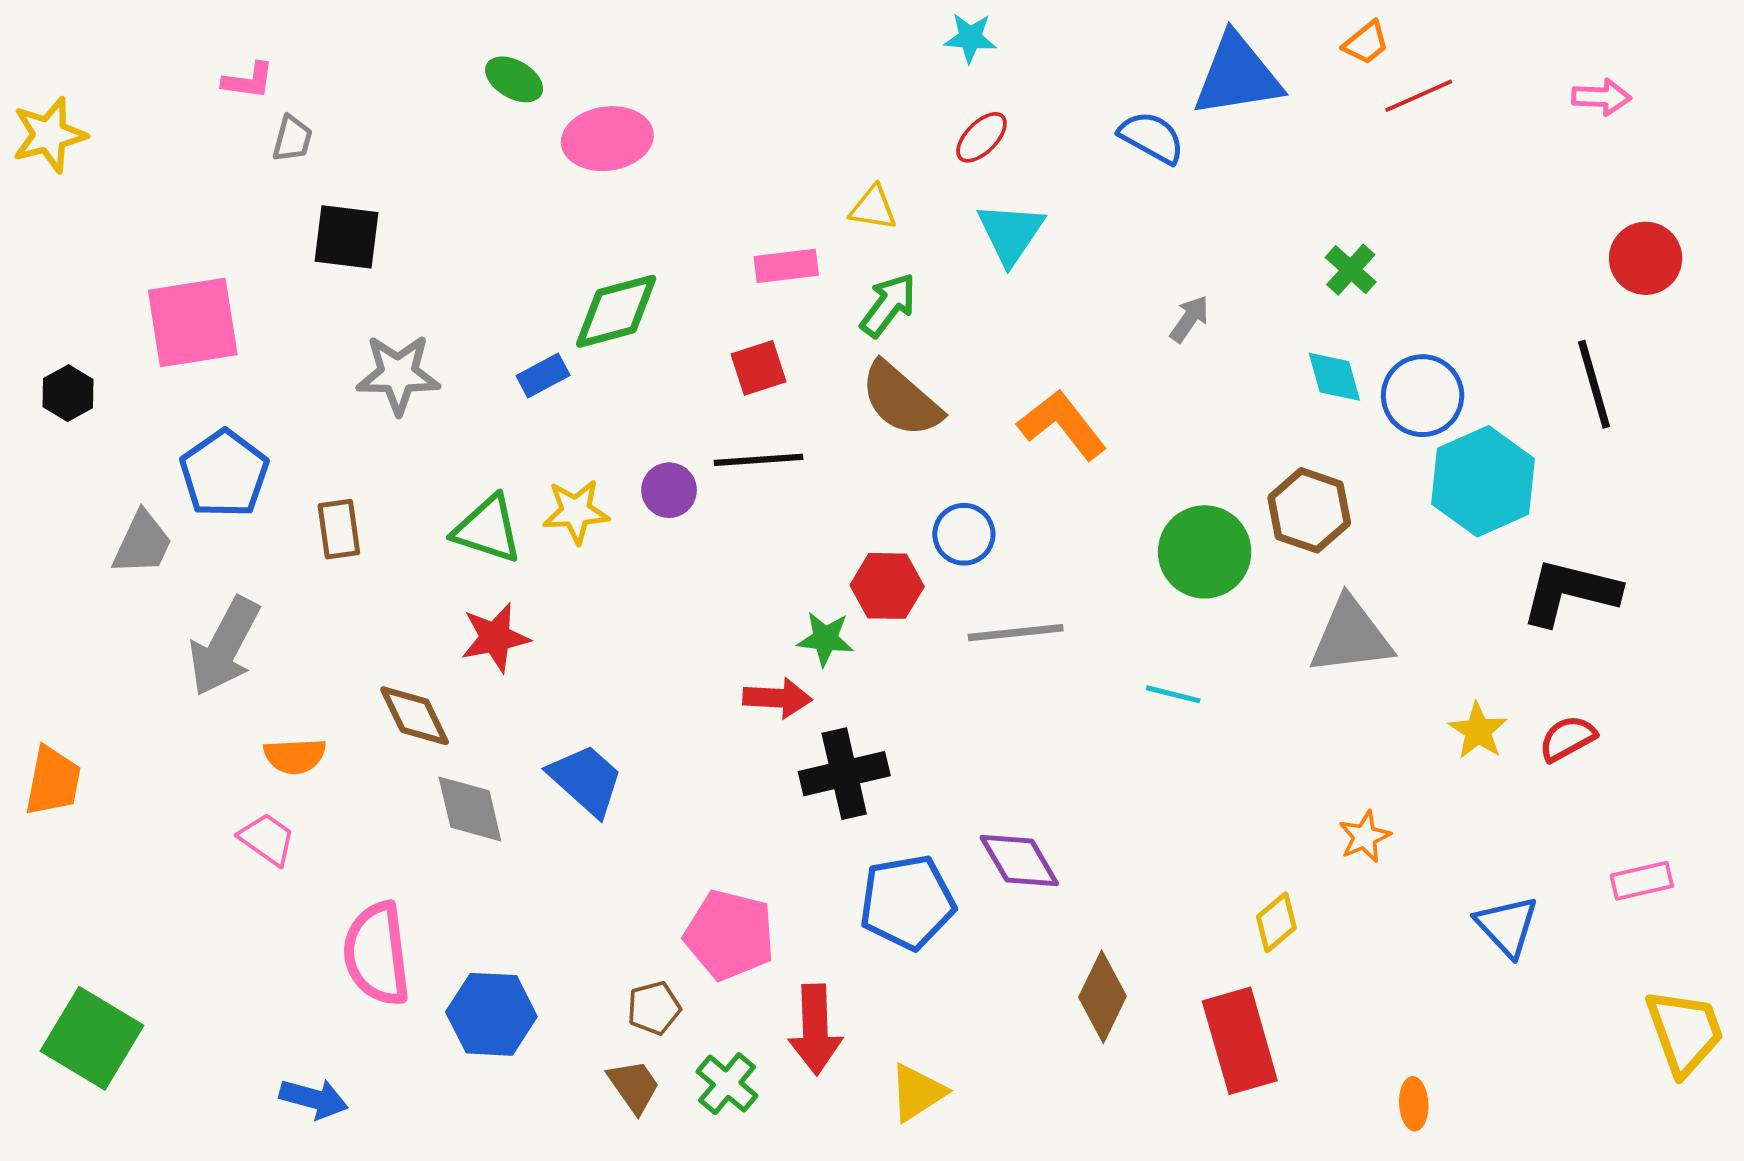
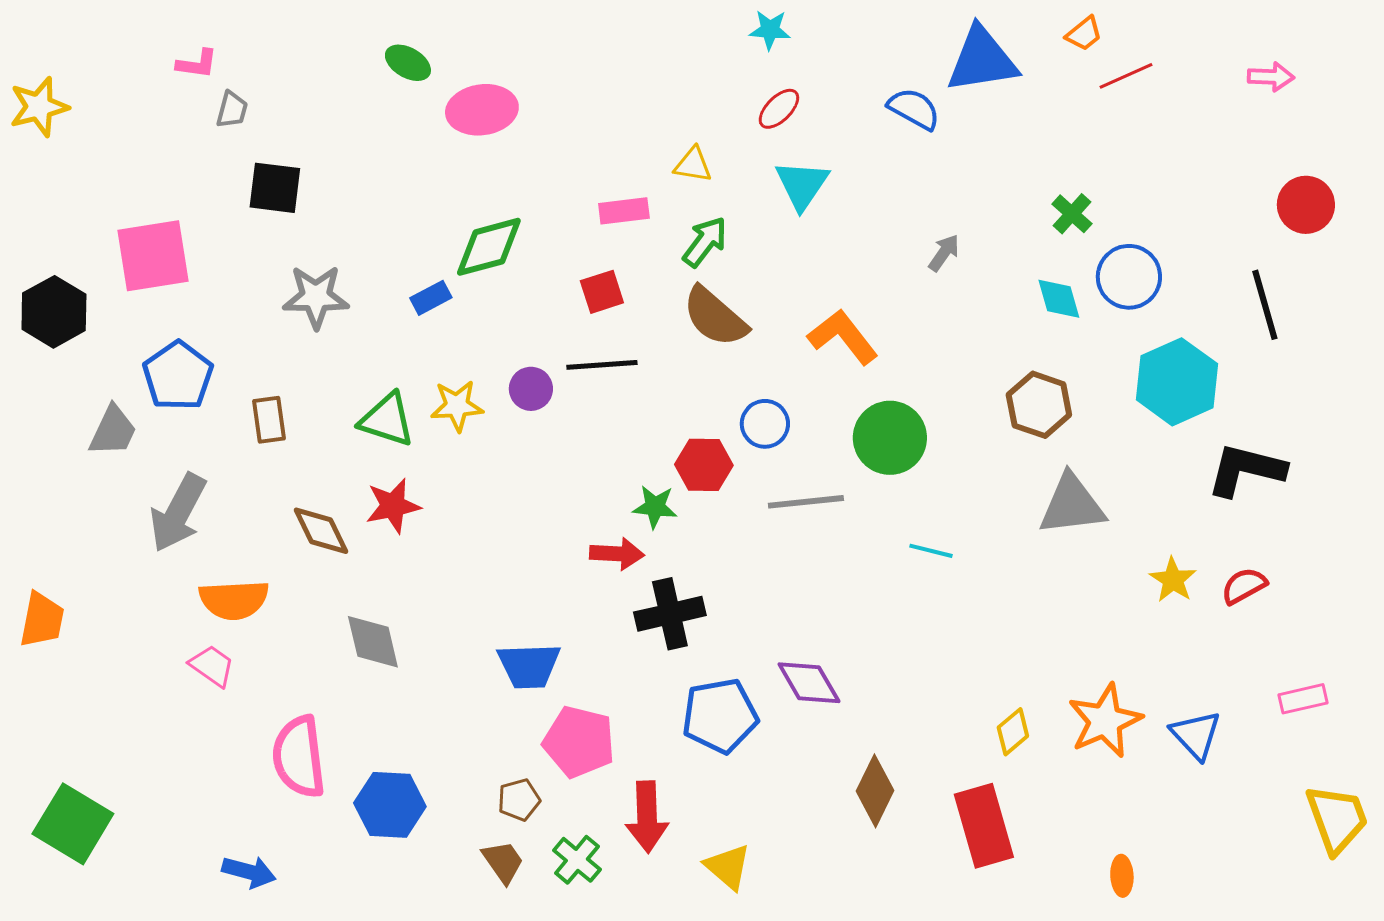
black hexagon: (68, 393) -> (54, 312), size x1.6
blue circle: (1423, 396) -> (1129, 277), moved
green circle: (1205, 552) -> (890, 438), moved
brown diamond: (415, 716) -> (321, 531), moved
orange semicircle: (295, 756) -> (234, 600), size x1.4
blue trapezoid: (586, 780) -> (529, 666), moved, turned 136
orange star: (1365, 837) -> (1105, 721), moved, size x1.8
yellow triangle: (917, 1092) -> (728, 867), turned -46

